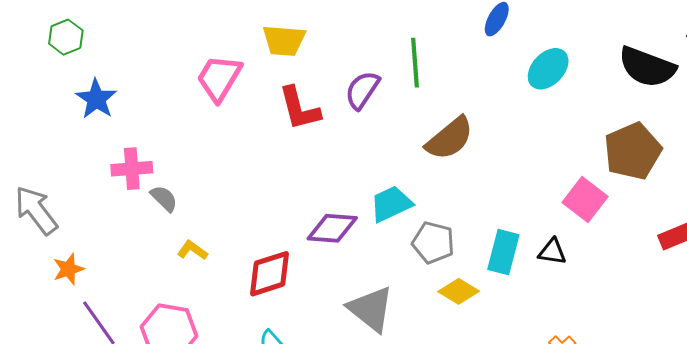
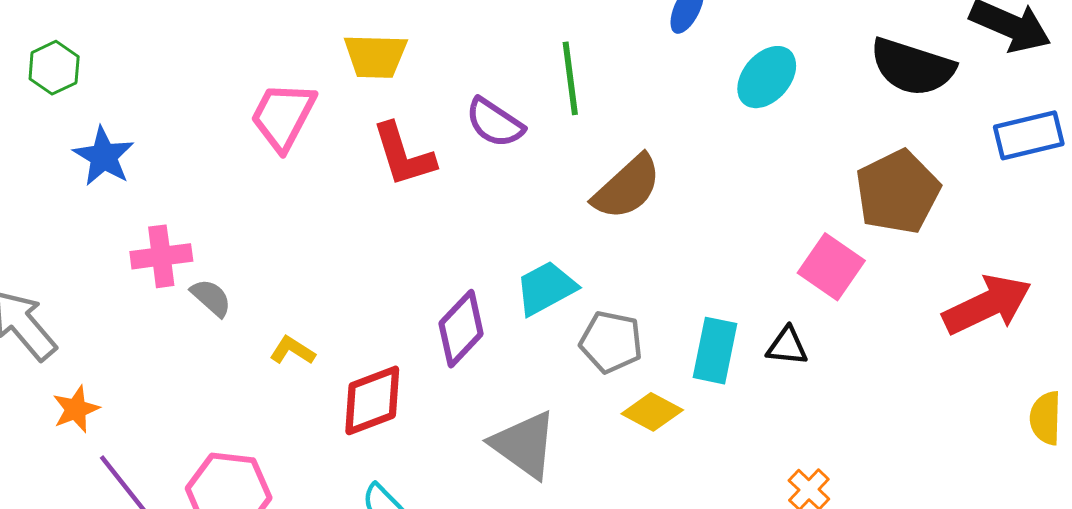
purple semicircle: (362, 90) -> (495, 123), turned -87
purple diamond: (332, 228) -> (461, 329), turned -48
yellow L-shape: (192, 250) -> (292, 350), moved

